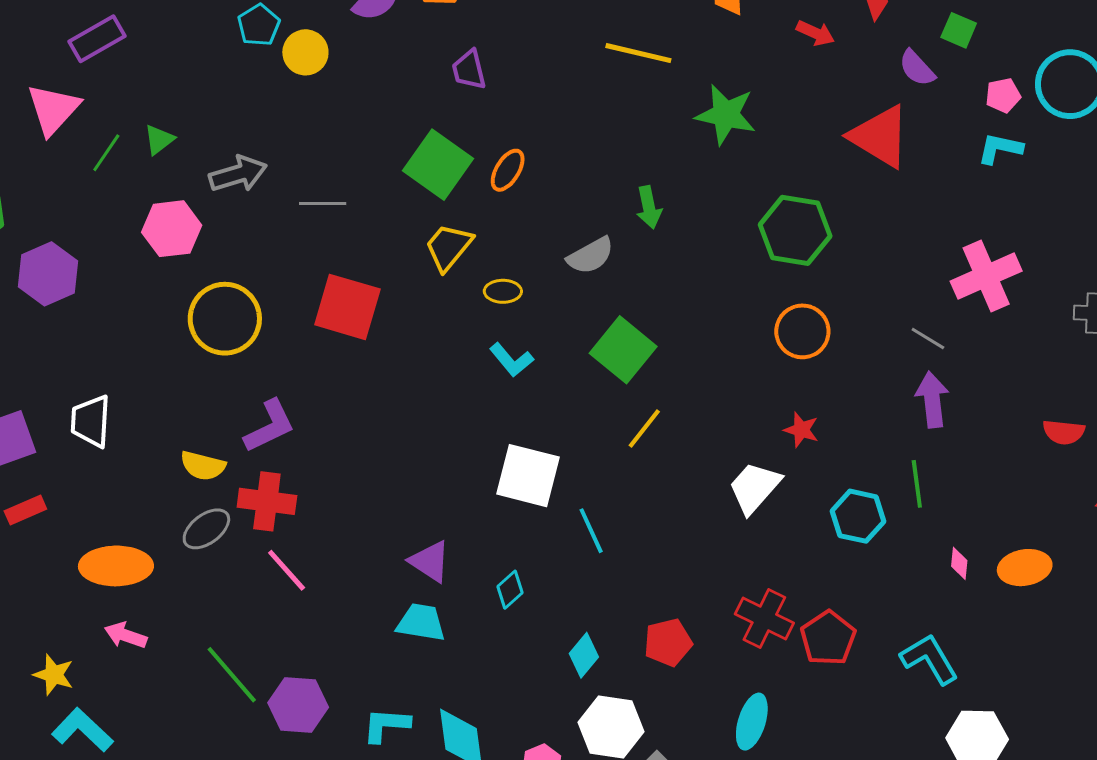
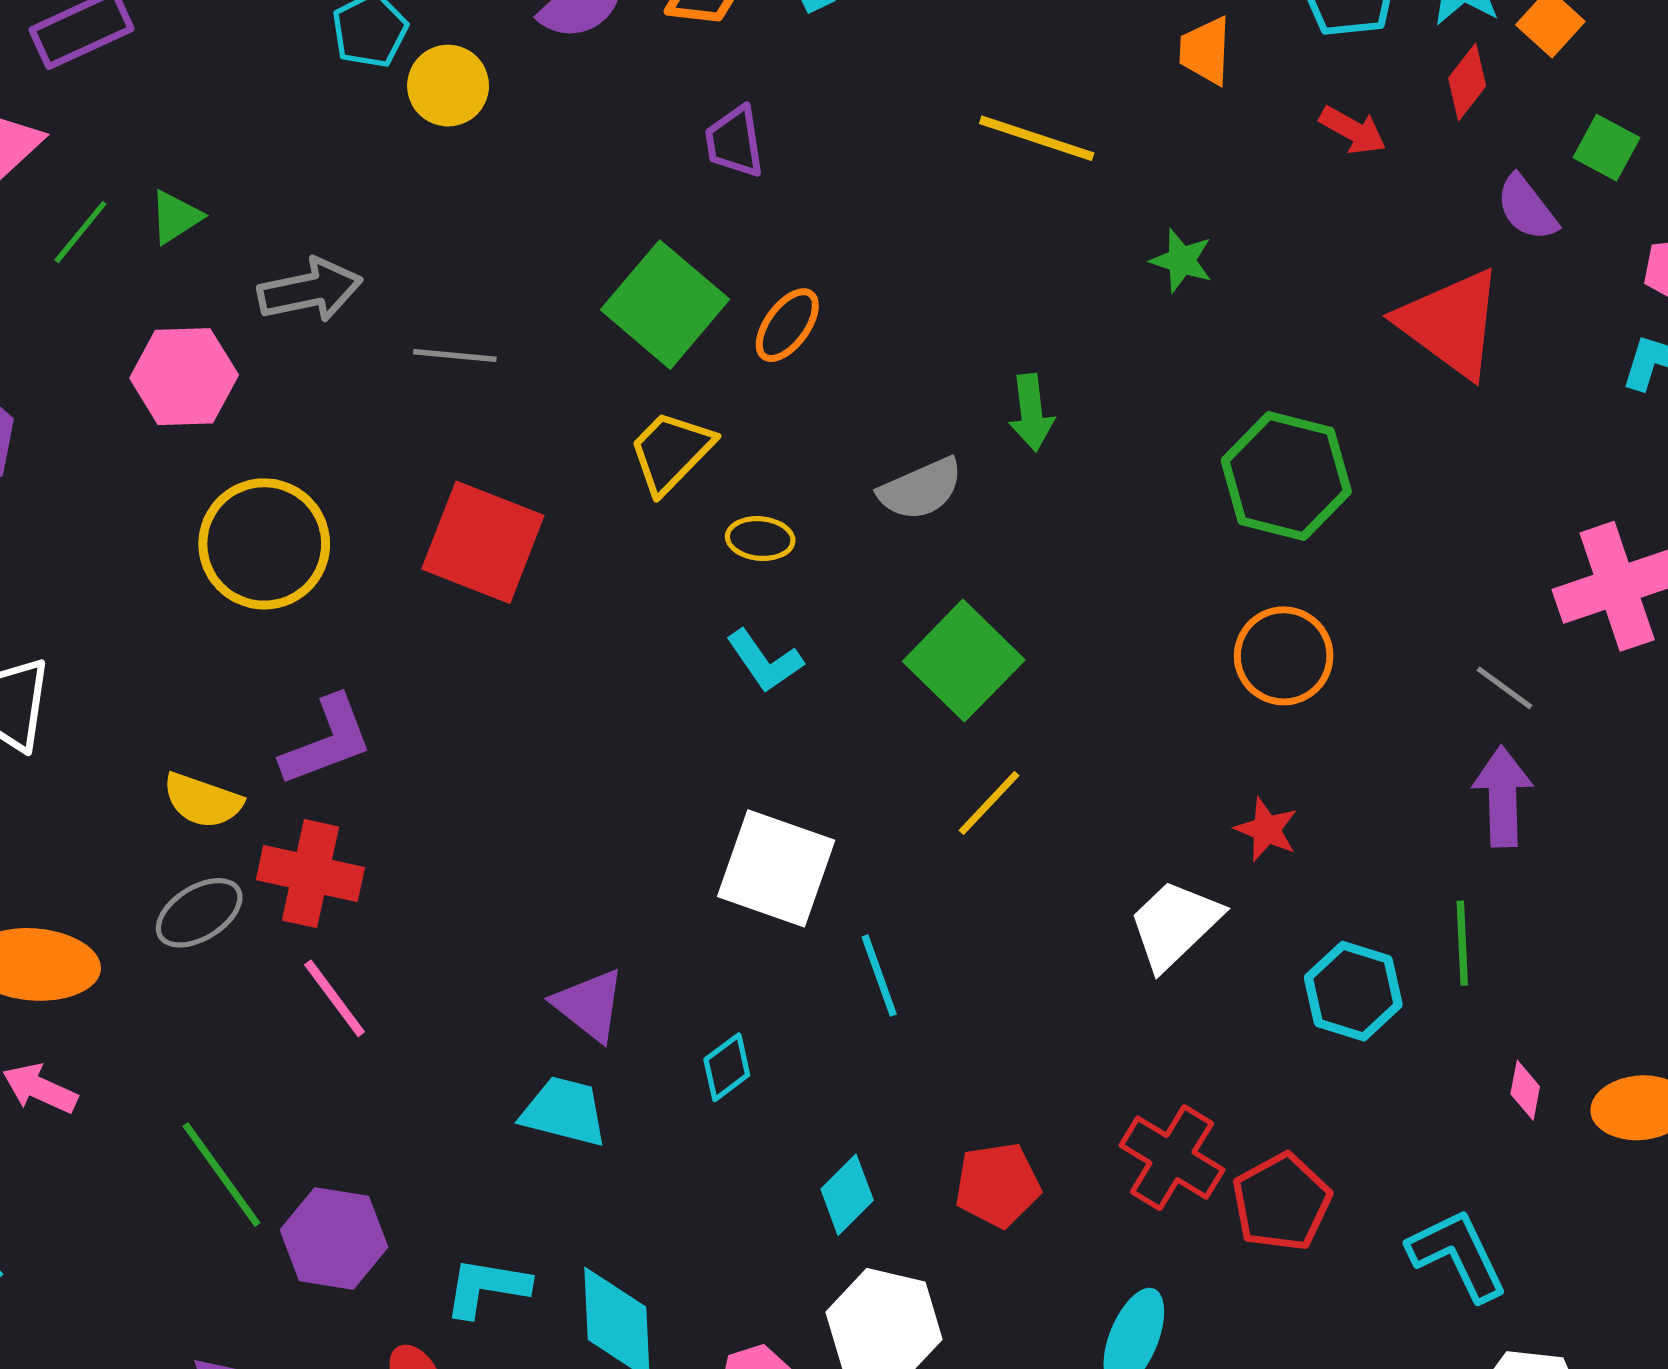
green star: (726, 115) -> (1182, 260), size x0.6

